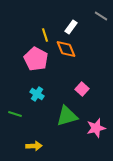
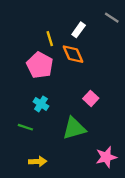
green line: (15, 114) -> (25, 127), moved
pink star: (96, 128) -> (106, 157), moved

